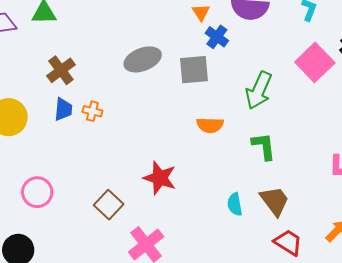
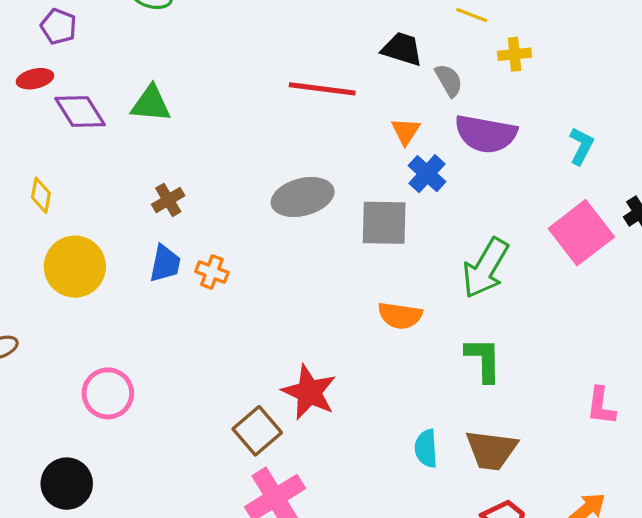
brown cross: (61, 70) -> (168, 200), size x0.7
brown trapezoid: (275, 201) -> (491, 450), turned 128
brown square: (109, 205) -> (257, 431), moved

